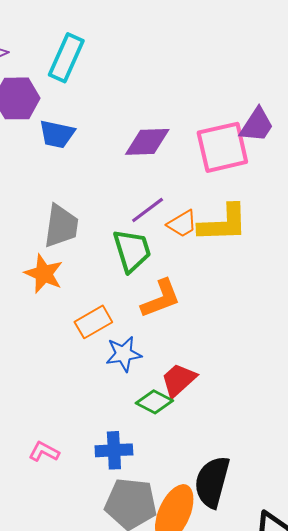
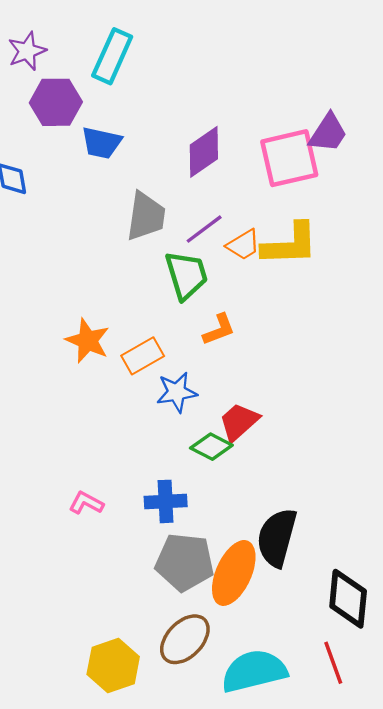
purple diamond: (147, 142) -> (204, 152), turned -33
gray trapezoid: (61, 226) -> (146, 216), moved
orange star: (44, 274) -> (88, 341), moved
orange L-shape: (161, 299) -> (219, 330), size x0.7

